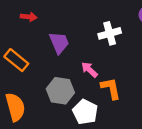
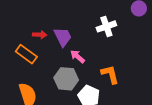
red arrow: (29, 17) -> (40, 35), moved
pink arrow: (89, 70) -> (77, 56), moved

